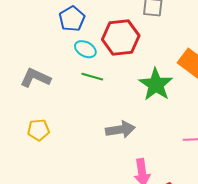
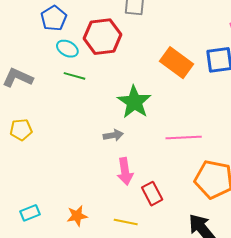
green star: (156, 84) -> (134, 102), moved
gray arrow: (120, 130) -> (113, 135), moved, size x0.7

